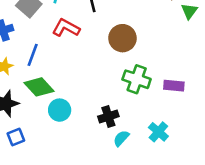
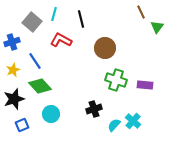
blue line: (33, 55) -> (35, 61), turned -54
cyan circle: (60, 110) -> (51, 114), moved
cyan semicircle: (121, 138) -> (114, 125), moved

